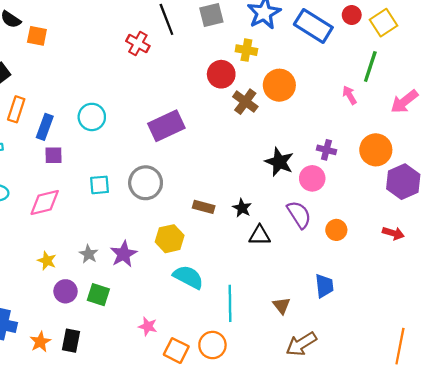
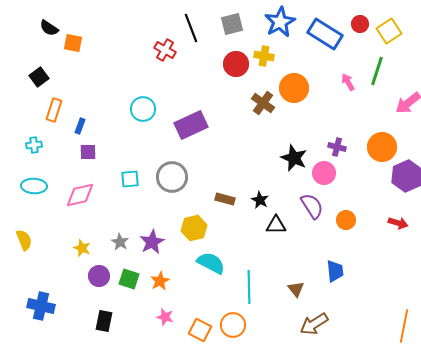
red circle: (221, 74) -> (236, 64), moved
pink arrow: (350, 95) -> (348, 82), moved
cyan circle: (92, 117) -> (143, 109), moved
blue rectangle: (45, 127) -> (80, 126), size x0.7
pink star: (148, 326) -> (165, 317), moved
orange star: (40, 342) -> (160, 281), moved

